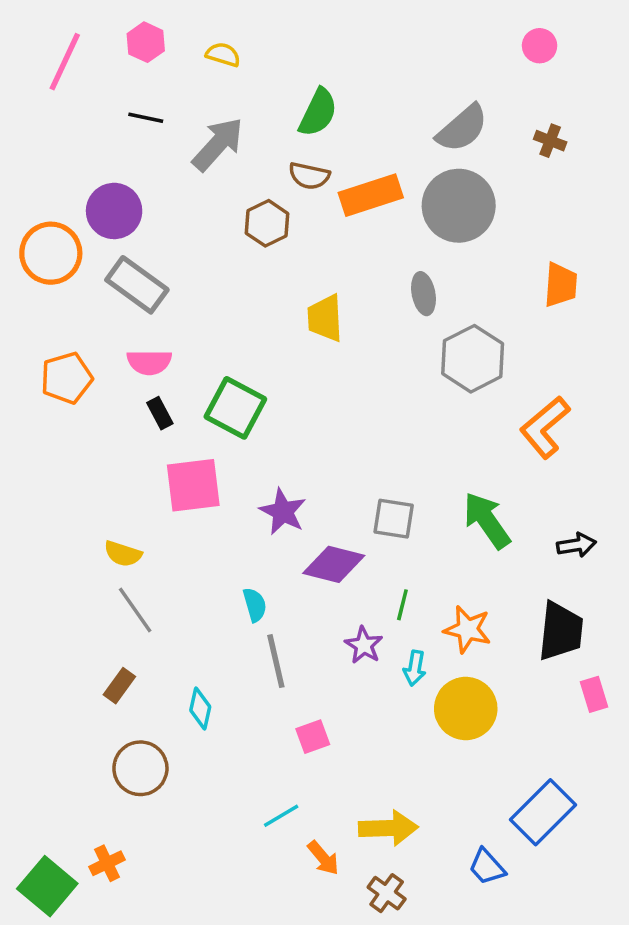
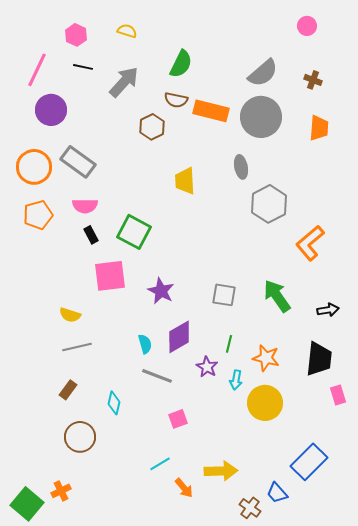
pink hexagon: (146, 42) -> (76, 35), moved
pink line: (65, 62) -> (37, 70), moved
orange rectangle: (371, 195) -> (211, 111), turned 32
purple circle: (114, 211) -> (51, 110), moved
orange circle: (51, 253) -> (34, 167), moved
orange trapezoid: (561, 285) -> (319, 128), moved
purple diamond: (334, 564) -> (179, 337), moved, turned -44
gray line: (135, 610) -> (77, 347), turned -68
gray line: (276, 661) -> (157, 376), turned -56
brown cross: (387, 893) -> (250, 508), moved

